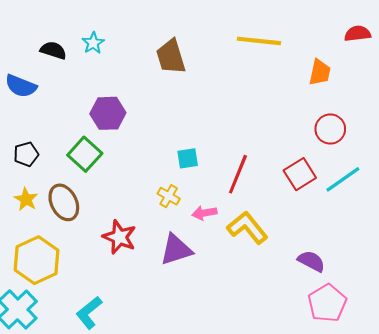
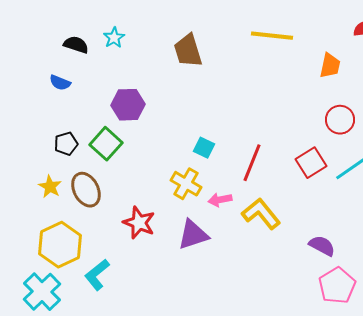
blue semicircle: (21, 86) -> (60, 83), moved, size x0.7
black pentagon: (26, 154) -> (66, 144), moved
cyan square: (188, 158) -> (204, 148), turned 35
yellow cross: (169, 196) -> (186, 184), size x1.4
cyan L-shape: (89, 313) -> (97, 275), moved

